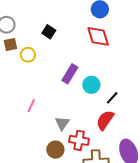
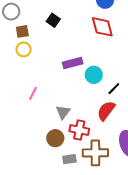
brown square: (10, 45) -> (22, 31), moved
yellow circle: (28, 55) -> (24, 49), moved
purple rectangle: (70, 74) -> (73, 63), turned 42

